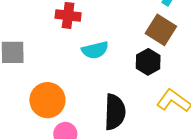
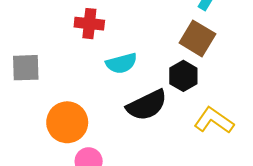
black semicircle: (115, 112) -> (147, 105), moved, turned 63

